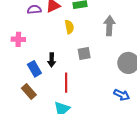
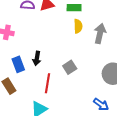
yellow semicircle: (69, 27) -> (78, 26), moved
gray square: (84, 53) -> (70, 67), moved, turned -32

